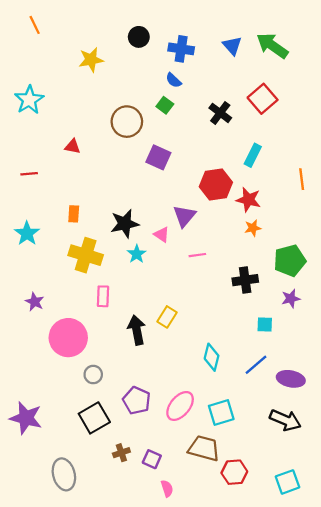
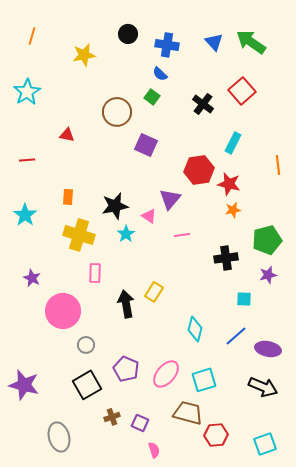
orange line: (35, 25) -> (32, 36), moved, turned 42

